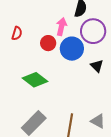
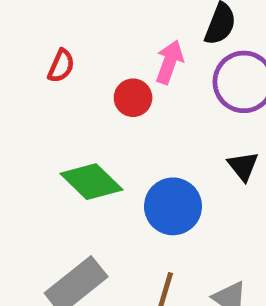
blue circle: (72, 49) -> (173, 206), moved

